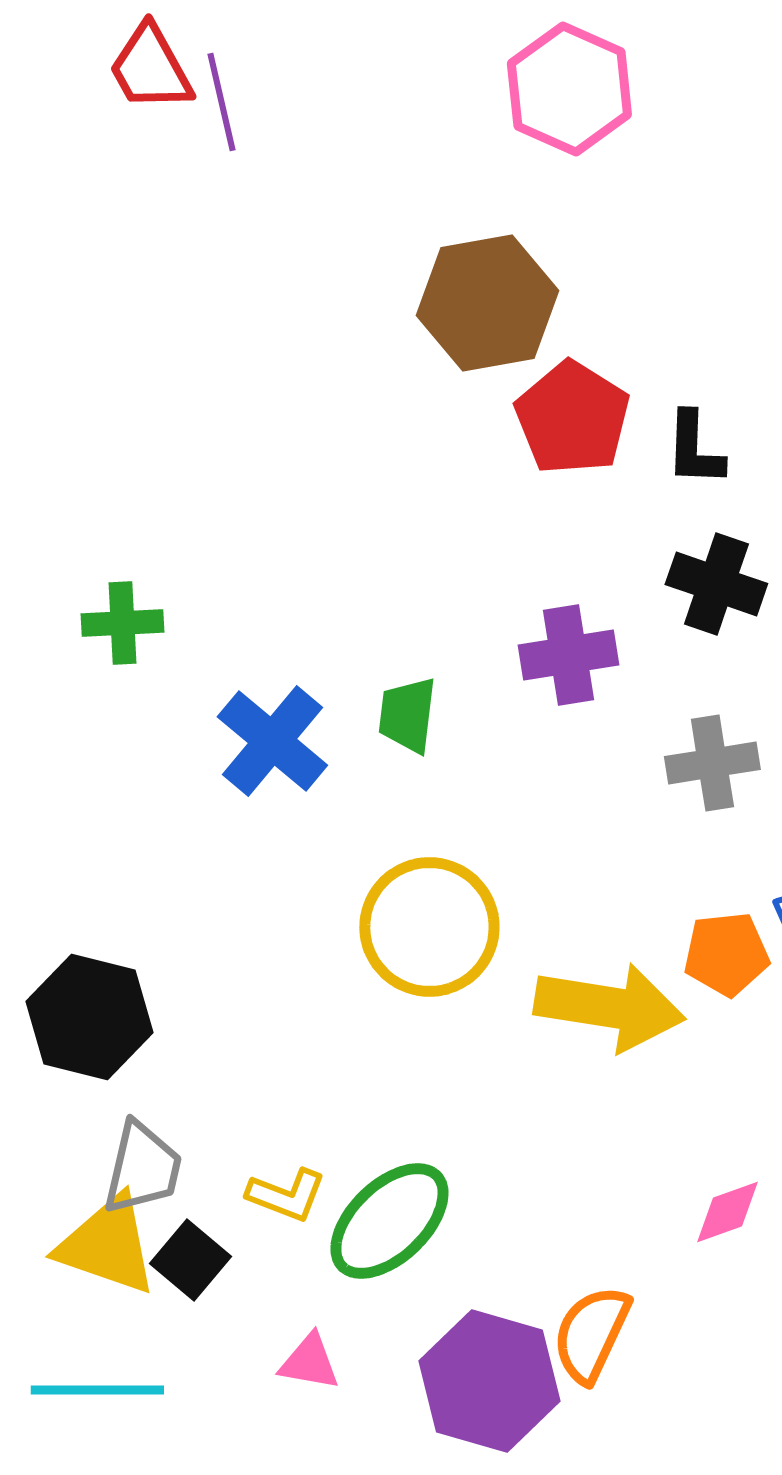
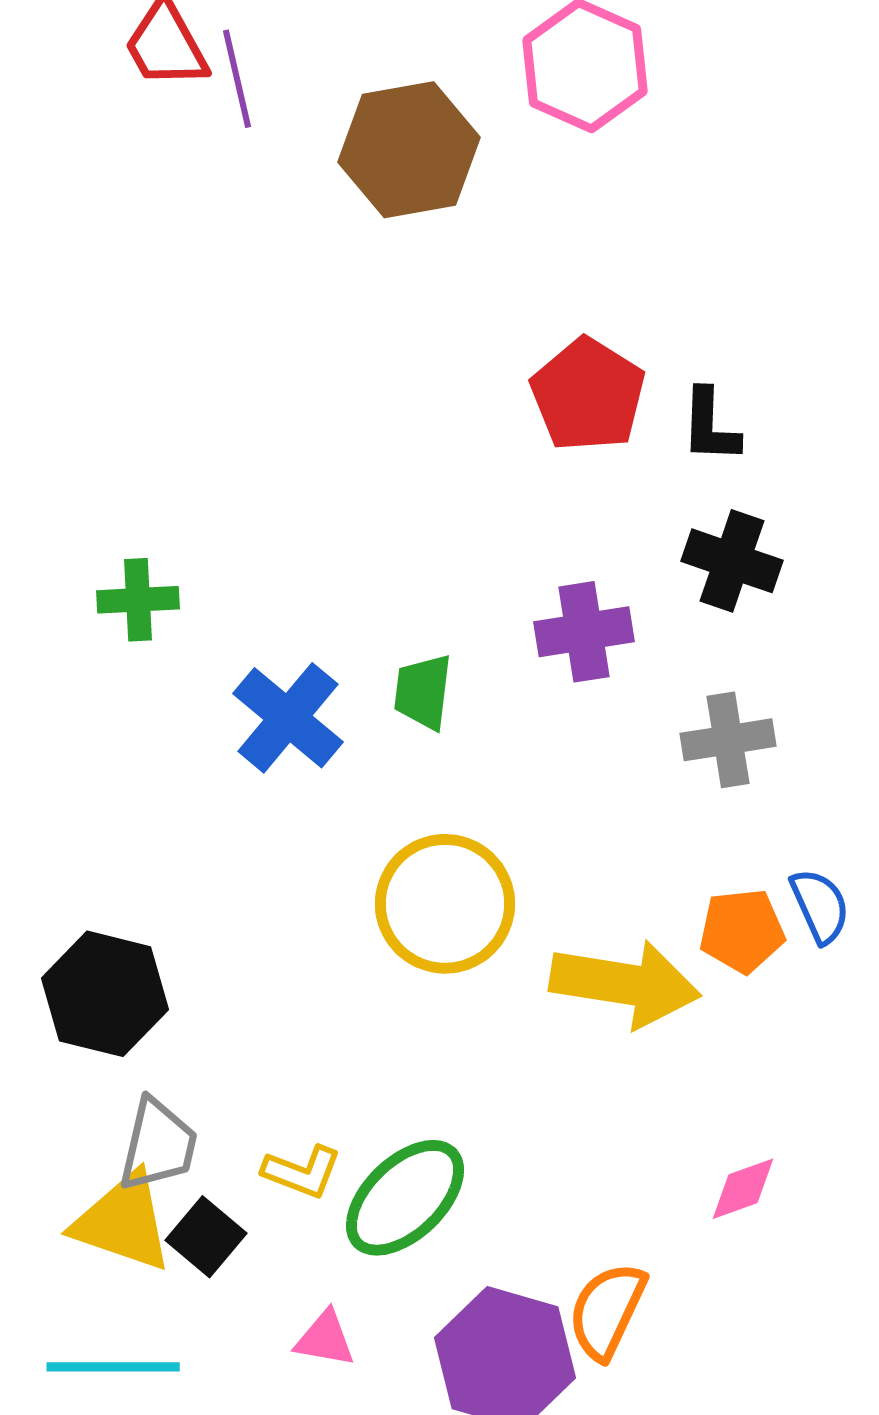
brown hexagon: (487, 303) -> (409, 150), moved

